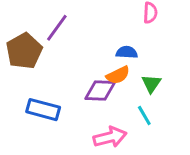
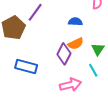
blue semicircle: (127, 52) -> (75, 22), moved
purple diamond: (100, 91) -> (64, 54), turned -65

